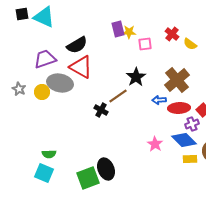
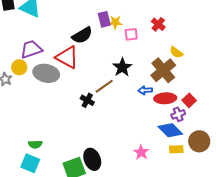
yellow semicircle: (190, 44) -> (176, 52), moved
black semicircle: (77, 45) -> (82, 35), moved
yellow circle: (42, 92) -> (19, 67), moved
pink star: (155, 144) -> (141, 152), moved

